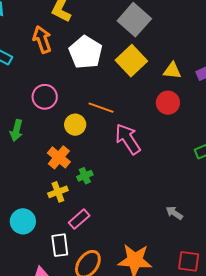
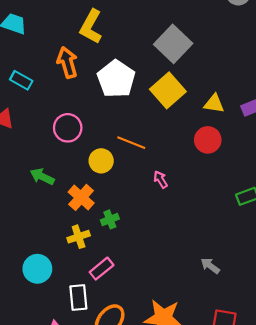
green arrow: (16, 130) -> (42, 177), moved, turned 100
pink arrow: (128, 139) -> (161, 180), size x0.5

